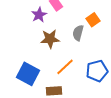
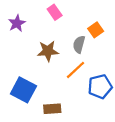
purple star: (39, 15) -> (17, 23), moved
orange line: (65, 67) -> (76, 70), moved

